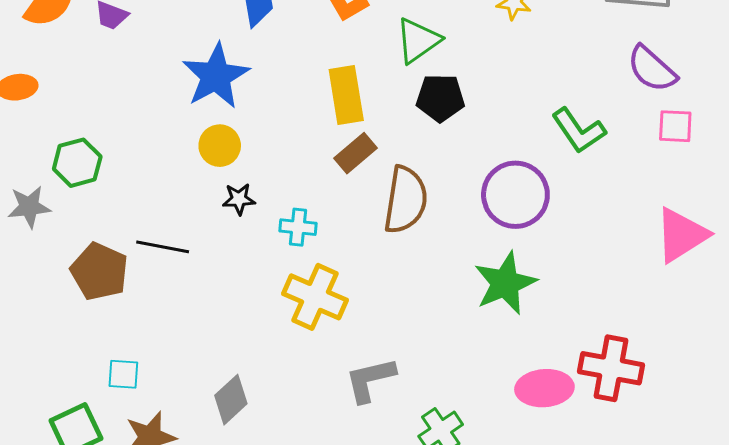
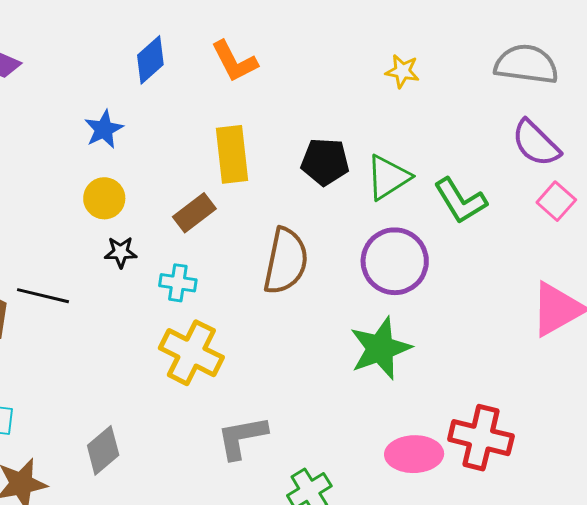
green triangle: (418, 41) -> (388, 177), moved
blue star: (216, 76) -> (104, 129), size x0.6
pink square: (675, 126) -> (556, 201), turned 36
brown rectangle: (356, 153) -> (194, 213), moved

